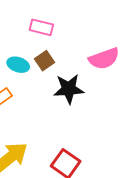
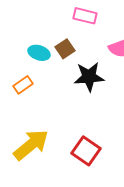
pink rectangle: (41, 27) -> (85, 16), moved

